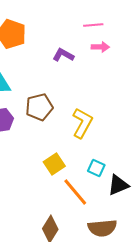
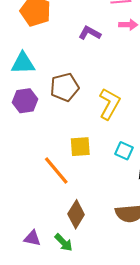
yellow square: (54, 164) -> (80, 147), turned 30
orange line: (75, 192) -> (56, 171), moved

